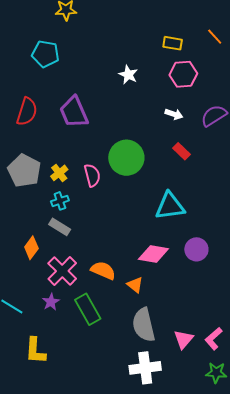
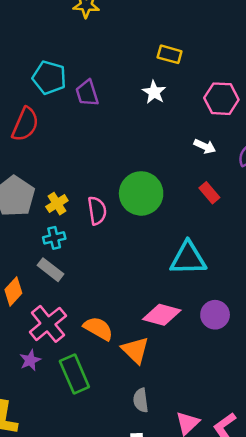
yellow rectangle: (173, 43) -> (170, 54), moved
cyan pentagon: (45, 54) -> (49, 78), moved
purple trapezoid: (74, 112) -> (87, 93), moved, size x0.7
orange triangle: (135, 285) -> (135, 350), size x1.4
gray semicircle: (144, 325) -> (141, 400), size x0.6

